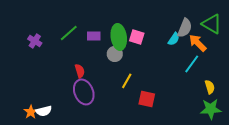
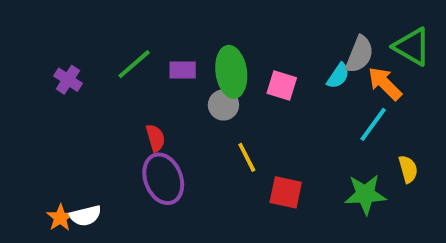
pink square: (137, 37) -> (282, 86), moved
yellow line: (127, 81) -> (247, 157), turned -56
green star: (211, 109) -> (365, 194), moved

